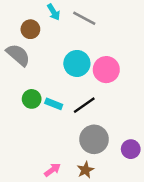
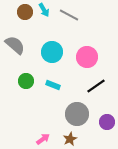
brown circle: (30, 29) -> (25, 12), moved
cyan circle: (77, 63) -> (52, 52), moved
cyan rectangle: (54, 104) -> (53, 85), moved
black line: (84, 105) -> (96, 86), moved

